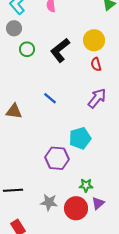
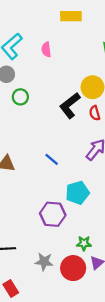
black L-shape: (60, 50) -> (70, 106), moved
blue line: (50, 98) -> (52, 159), moved

